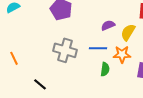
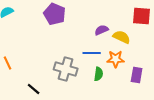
yellow semicircle: (128, 32) -> (122, 37), turned 84
gray cross: (65, 50) -> (66, 69), moved

